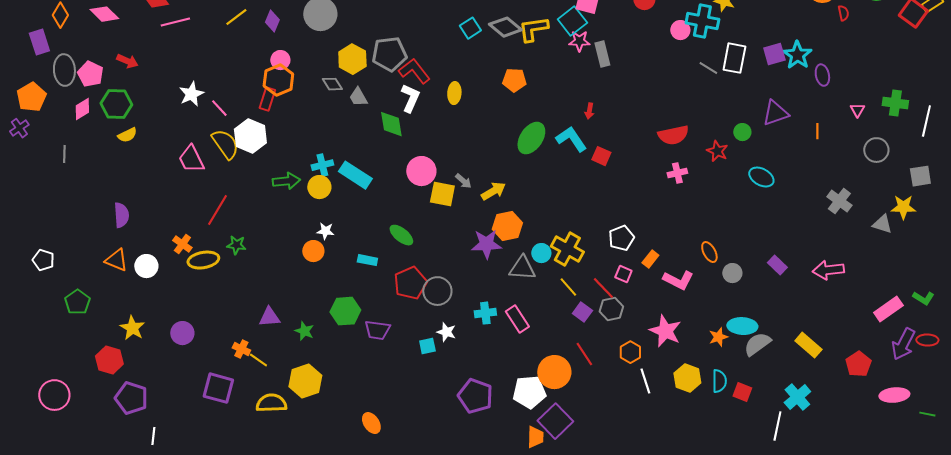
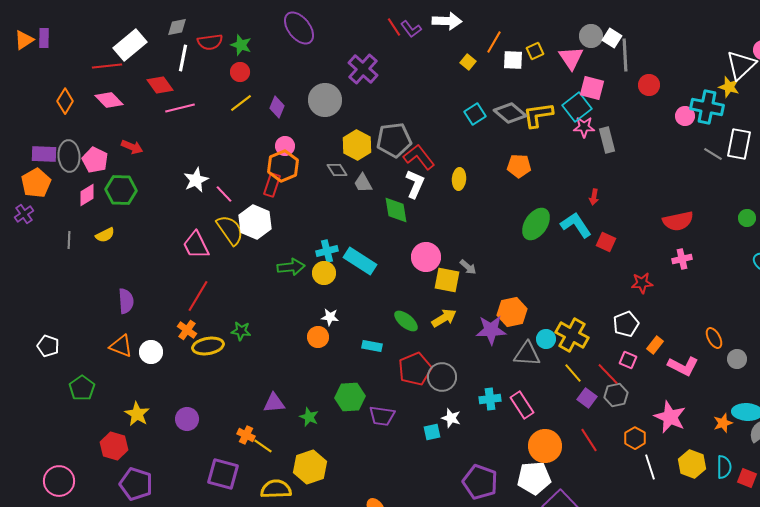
purple rectangle: (39, 42) -> (44, 154), moved, turned -70
yellow semicircle: (127, 135) -> (105, 235), moved
red star: (717, 151) -> (642, 283), moved, turned -30
yellow arrow: (493, 191) -> (444, 318), moved
red line: (217, 210) -> (198, 296), moved
orange circle: (554, 372) -> (545, 446), moved

